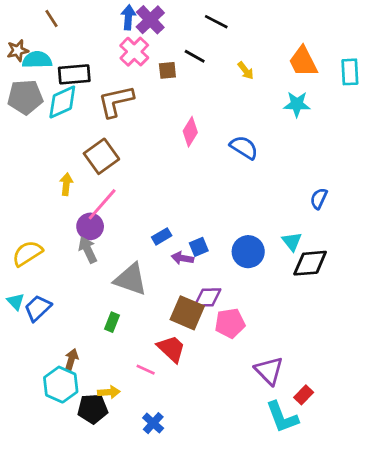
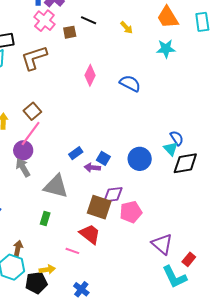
brown square: (101, 156) -> (32, 111), moved, size x0.7
blue semicircle: (319, 199) -> (177, 138), moved, turned 126
blue square: (199, 247) -> (103, 158), turned -32

